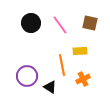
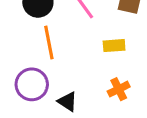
orange line: (62, 65) -> (49, 42), moved

